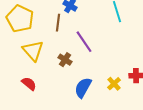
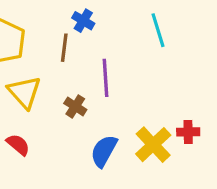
purple line: (84, 42) -> (105, 78), turned 30
yellow cross: (114, 84) -> (153, 145), size x1.6

